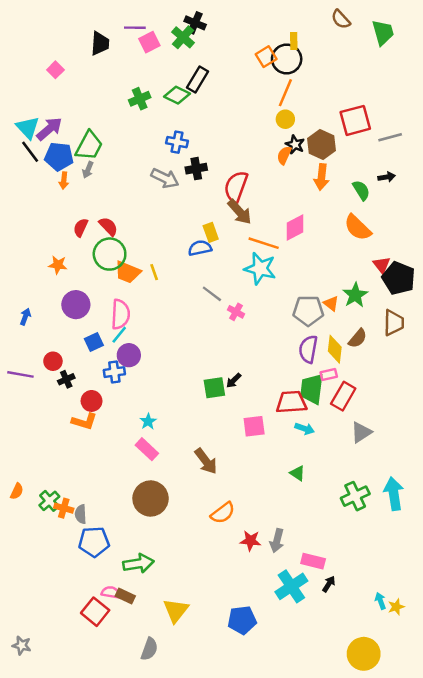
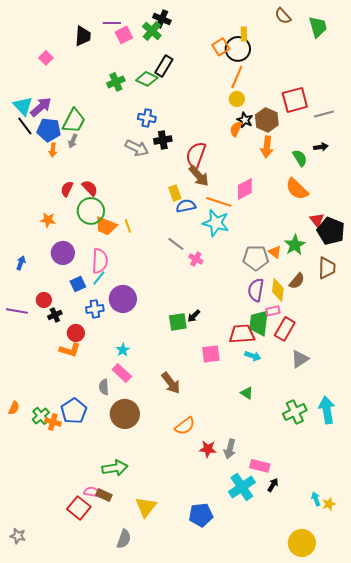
blue semicircle: (200, 248) -> (186, 206), moved
purple circle: (129, 355) -> (123, 299), moved, size x1.4
gray semicircle: (81, 514) -> (104, 387), moved
blue pentagon: (94, 542) -> (74, 411), moved, turned -30

